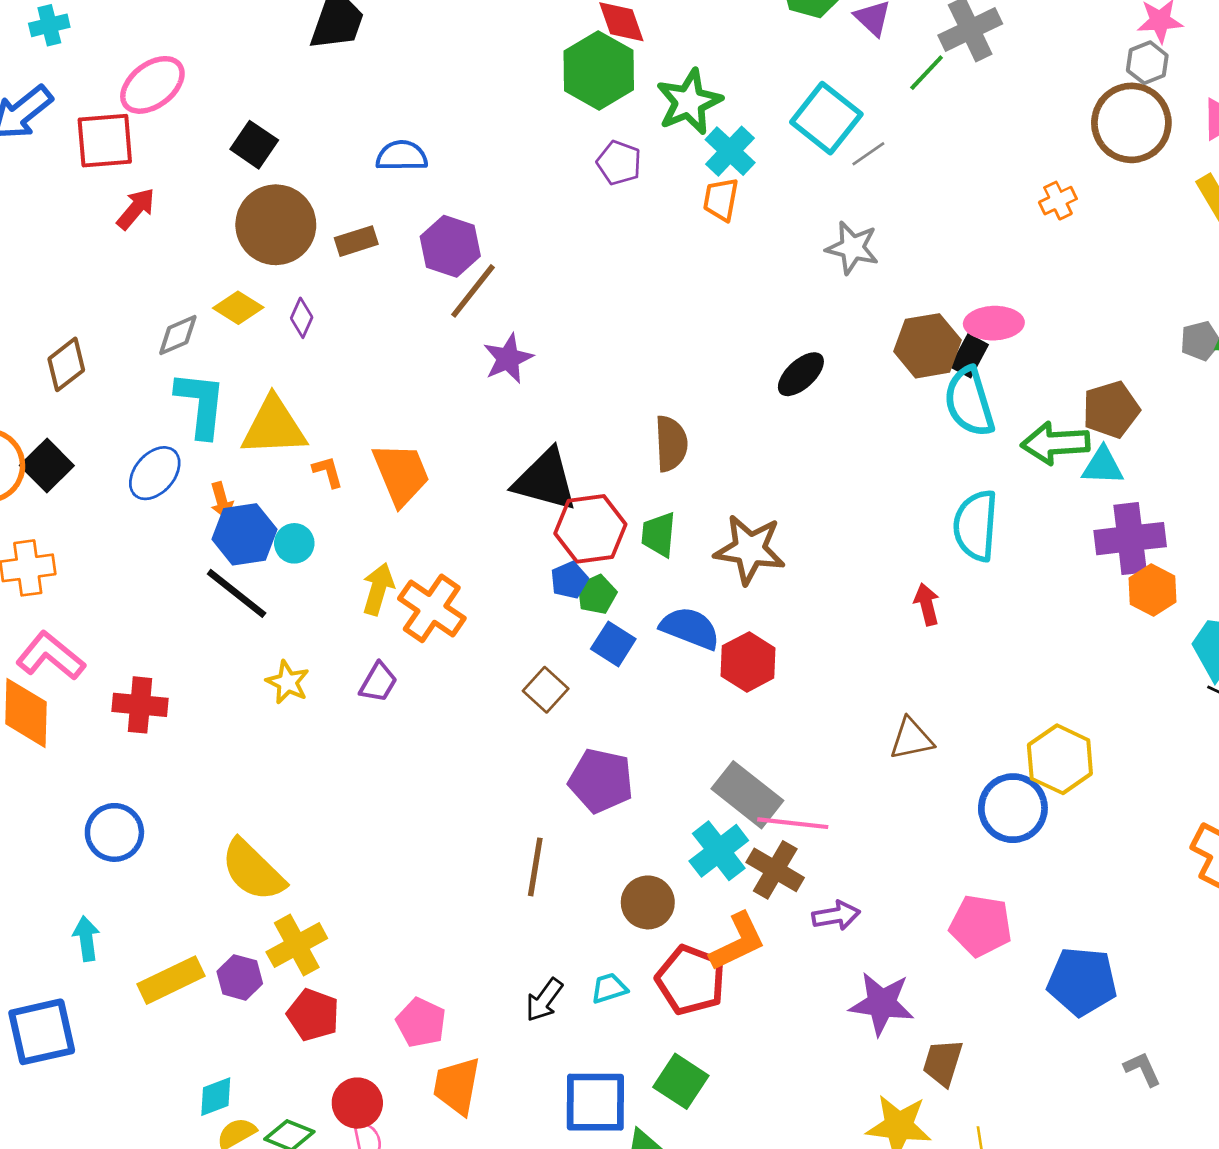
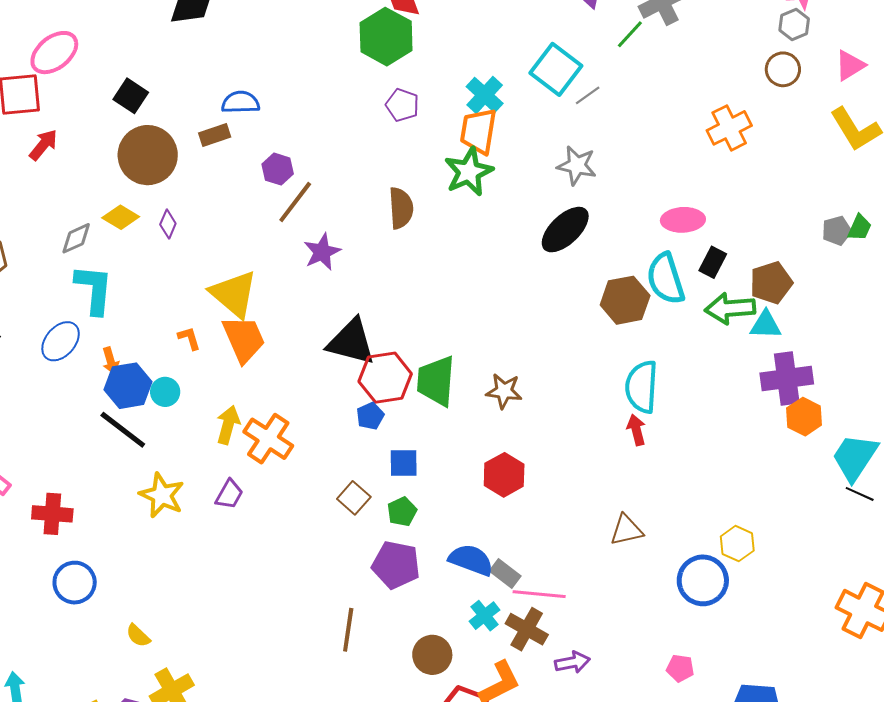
green star: (689, 102) -> (469, 172), moved
brown circle: (1131, 123) -> (783, 69), size x0.6
orange trapezoid: (721, 200) -> (478, 131), size x1.4
orange cross: (1058, 201) -> (729, 128), size x1.6
brown rectangle: (356, 241) -> (215, 135), moved
purple hexagon: (450, 246) -> (278, 169), size x0.7
brown hexagon: (927, 346) -> (625, 300), moved
black rectangle: (969, 356) -> (713, 262), moved
black ellipse: (801, 374) -> (565, 230), moved, size x1.4
yellow triangle: (274, 427) -> (234, 294), moved, turned 44
brown semicircle: (671, 444) -> (401, 208), moved
cyan semicircle: (976, 526) -> (642, 387), moved
green trapezoid: (659, 534) -> (436, 381), size x1.5
brown star: (750, 549) -> (504, 391), size x0.7
green pentagon: (597, 594) -> (402, 512), moved
blue semicircle: (690, 628) -> (471, 560), moved
blue square: (613, 644) -> (404, 463), turned -32
yellow star: (288, 682) -> (162, 495), size x1.4
yellow hexagon: (1060, 759) -> (737, 544), size x0.7
gray rectangle: (747, 795) -> (505, 573), size x0.6
blue circle: (114, 832) -> (75, 583), moved
cyan cross: (719, 851) -> (485, 616), size x0.7
yellow semicircle: (253, 870) -> (138, 636), size x0.5
pink pentagon: (981, 926) -> (680, 668), size x0.6

